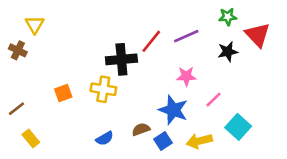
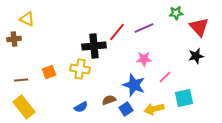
yellow triangle: (35, 24) -> (27, 19), turned -35
brown cross: (18, 50) -> (14, 39), turned -32
black star: (228, 52) -> (196, 56), moved
brown line: (17, 109) -> (21, 80), moved, turned 32
cyan square: (238, 127) -> (184, 98), turned 36
yellow rectangle: (31, 138) -> (24, 107), size x1.6

